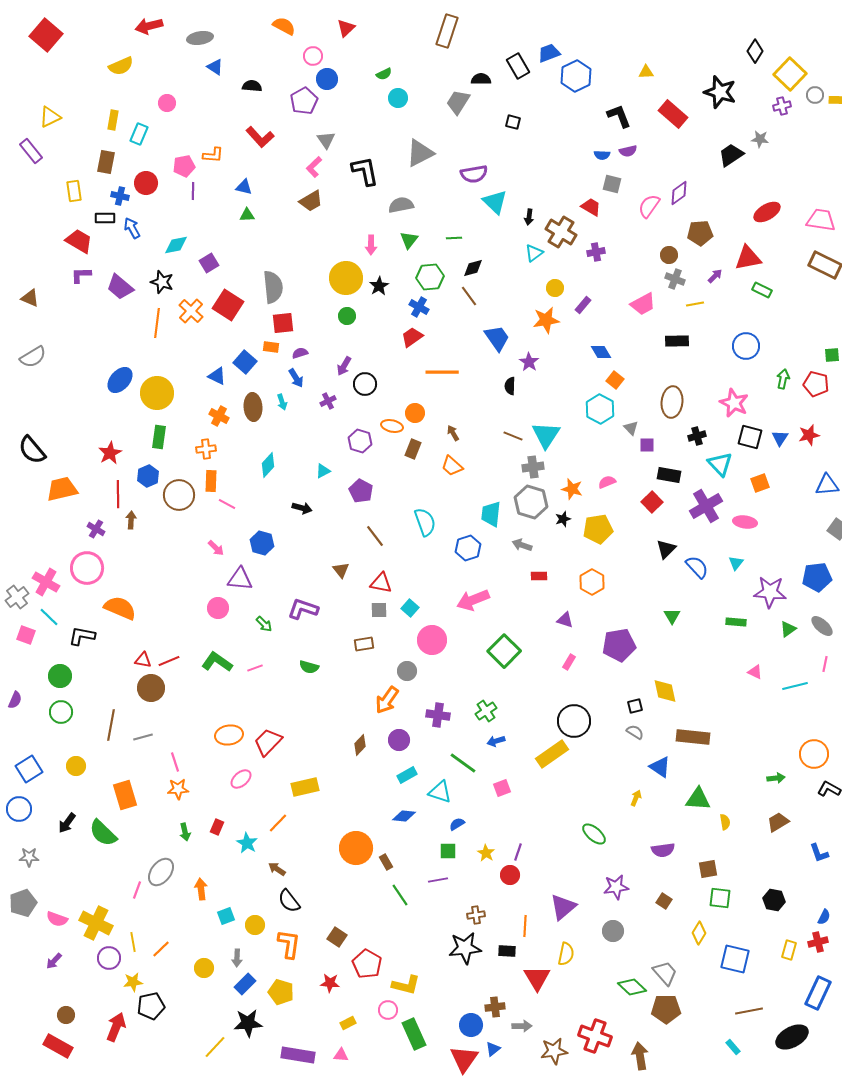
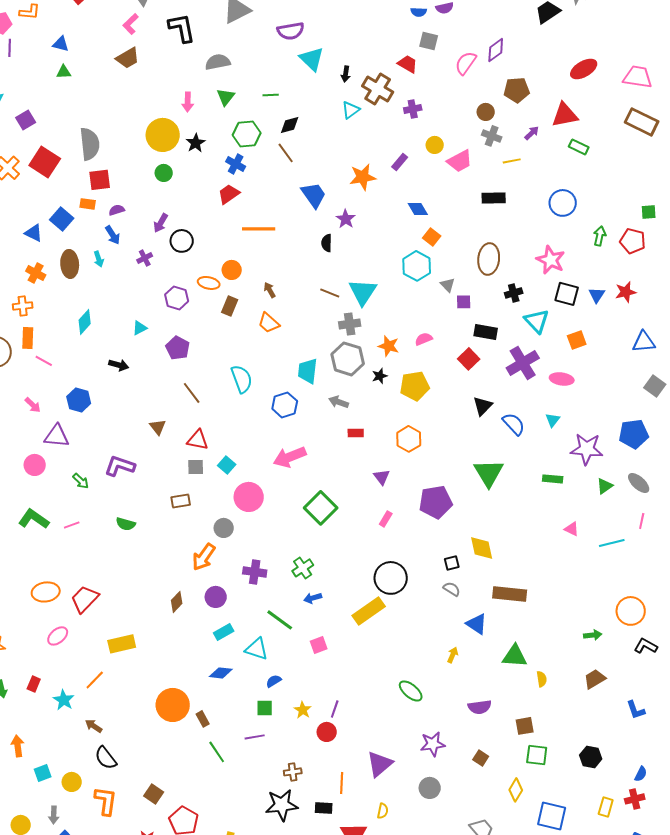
yellow circle: (555, 288) -> (435, 145), moved
green triangle: (672, 616) -> (489, 473), size x1.8
purple triangle: (565, 620) -> (382, 477), turned 36
yellow semicircle: (566, 954) -> (383, 811), size x0.7

